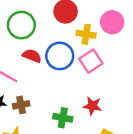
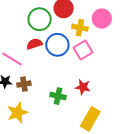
green circle: (21, 25) -> (40, 19), moved
red semicircle: (32, 56) -> (34, 44), turned -42

